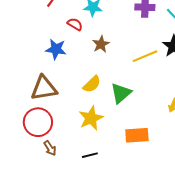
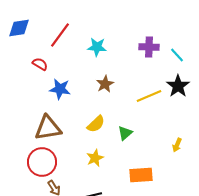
red semicircle: (75, 24) -> (40, 64), moved
green triangle: (121, 93) -> (125, 133), size x0.7
yellow star: (91, 118) -> (95, 158), size x0.7

